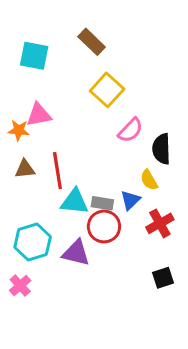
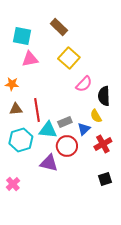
pink triangle: (39, 115) -> (30, 59), moved
gray rectangle: (102, 203) -> (65, 122), moved, turned -32
cyan hexagon: (33, 242) -> (21, 140), moved

